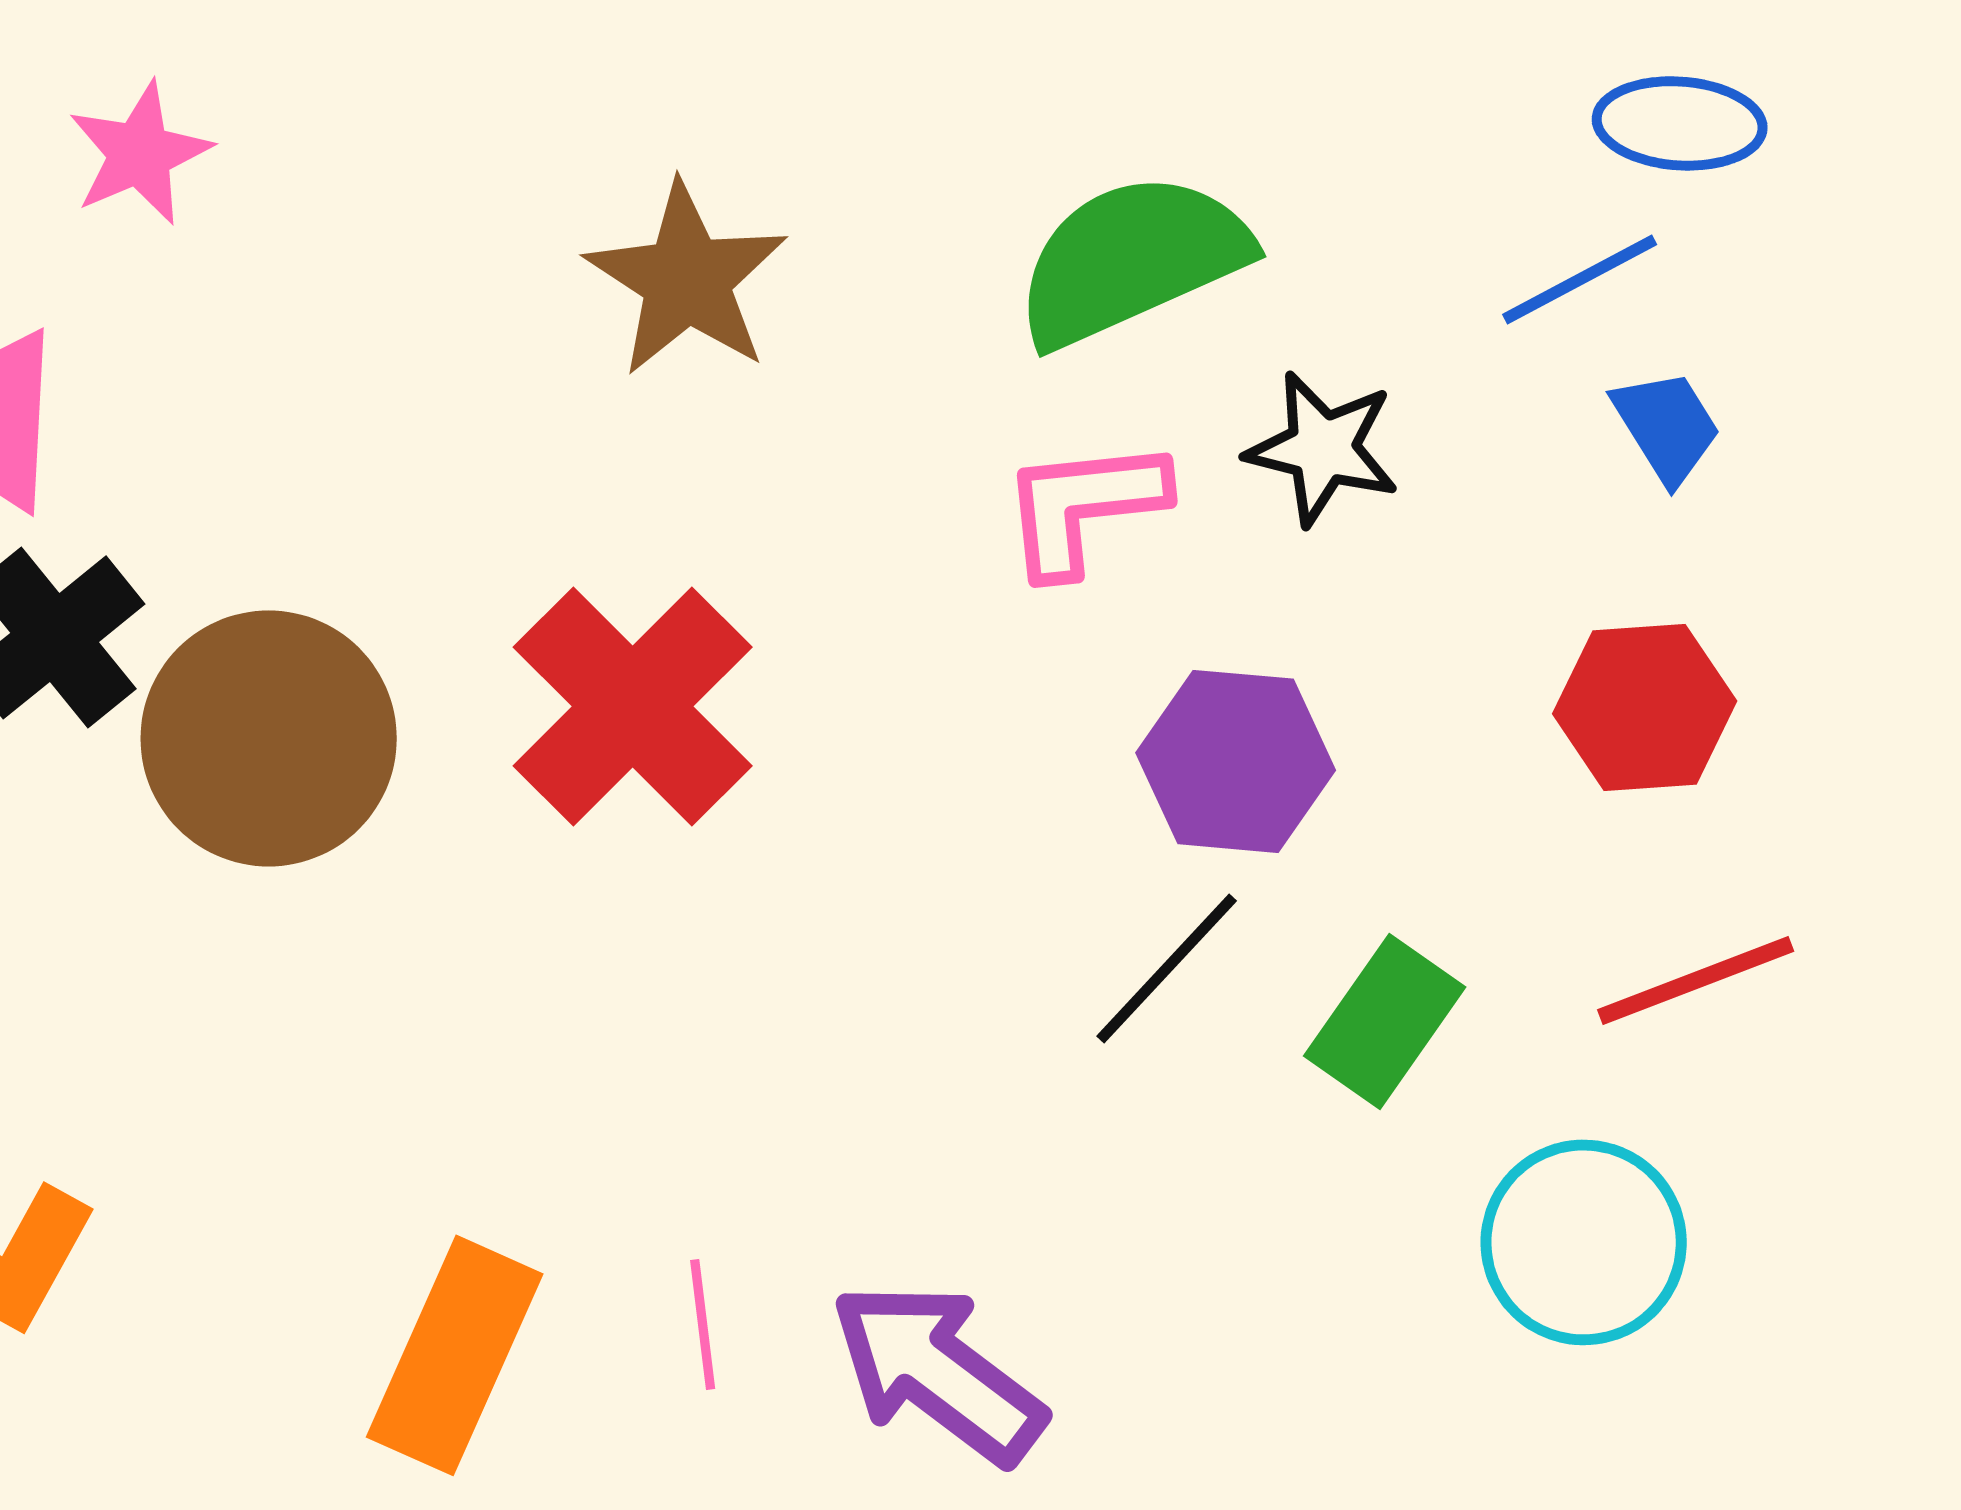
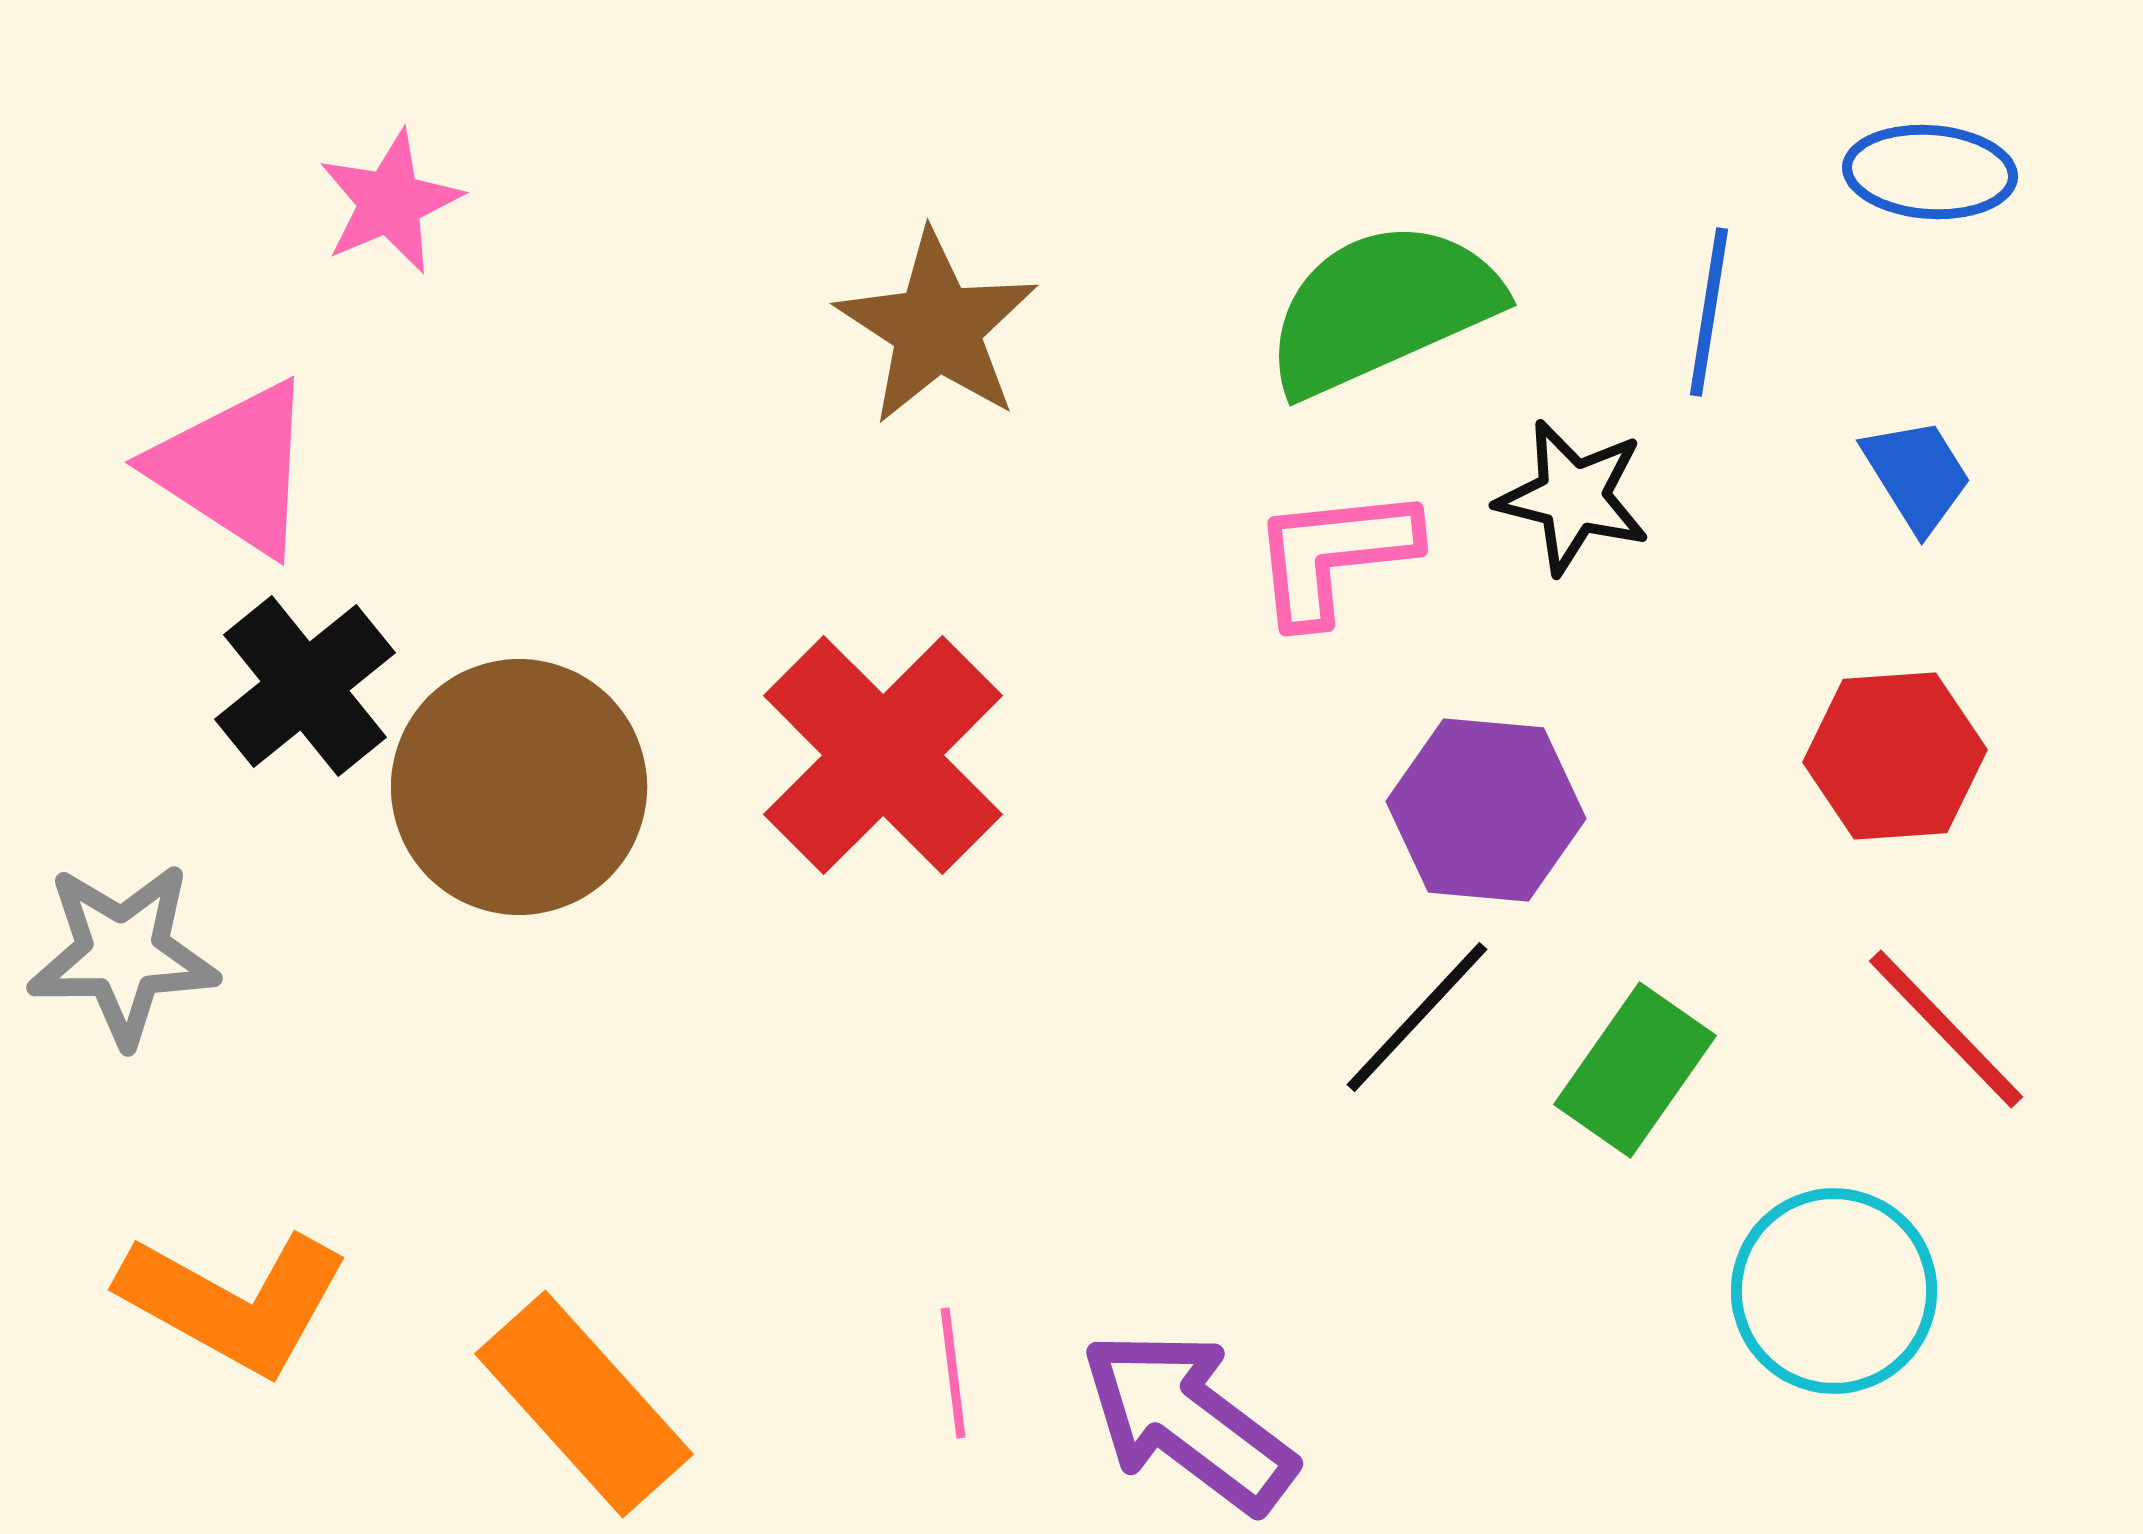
blue line: (1580, 279) -> (1709, 312), moved, turned -53
red line: (1696, 980) -> (1946, 1029), turned 67
orange rectangle: (455, 1355) -> (584, 1404), moved, turned -66

